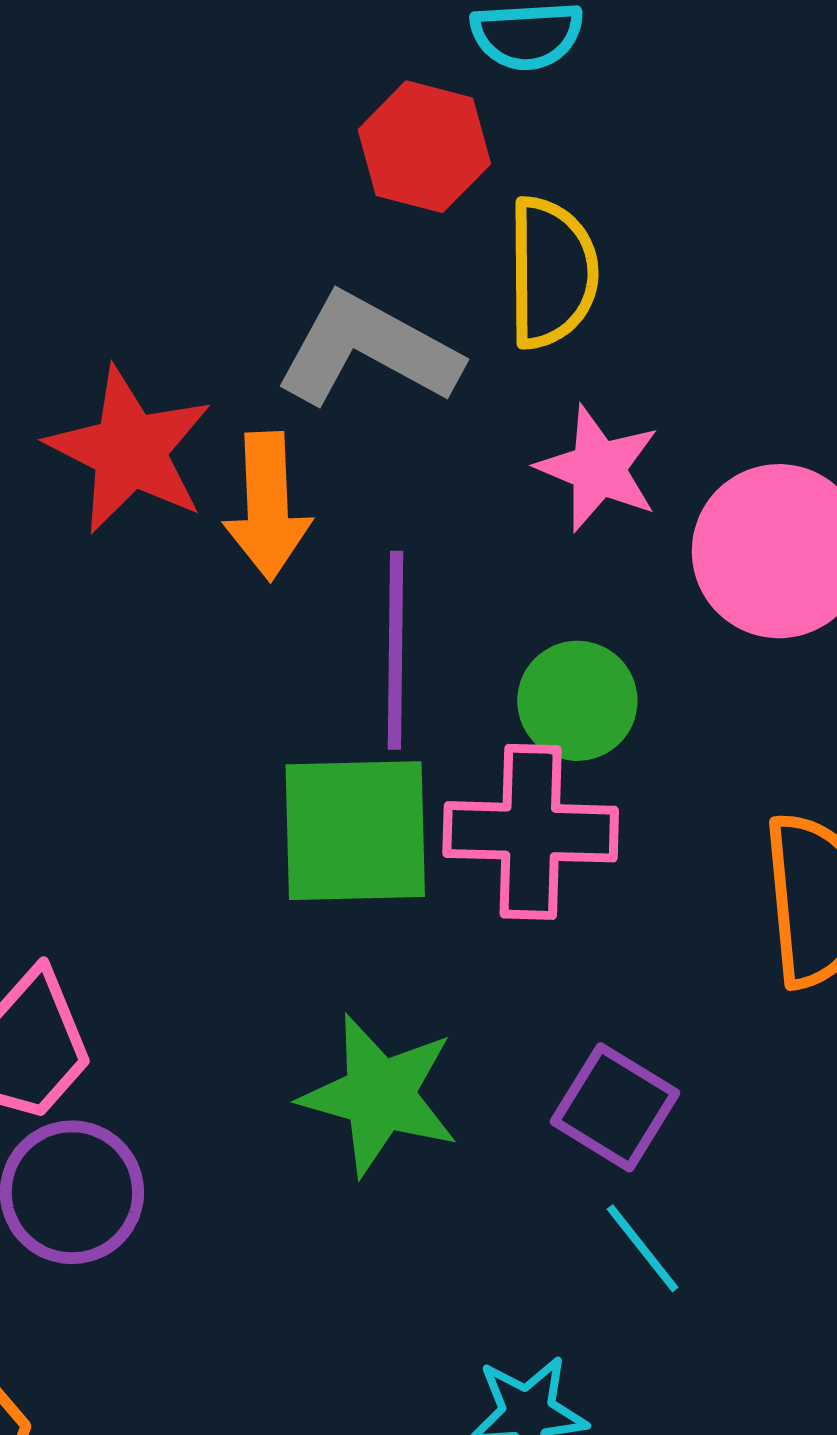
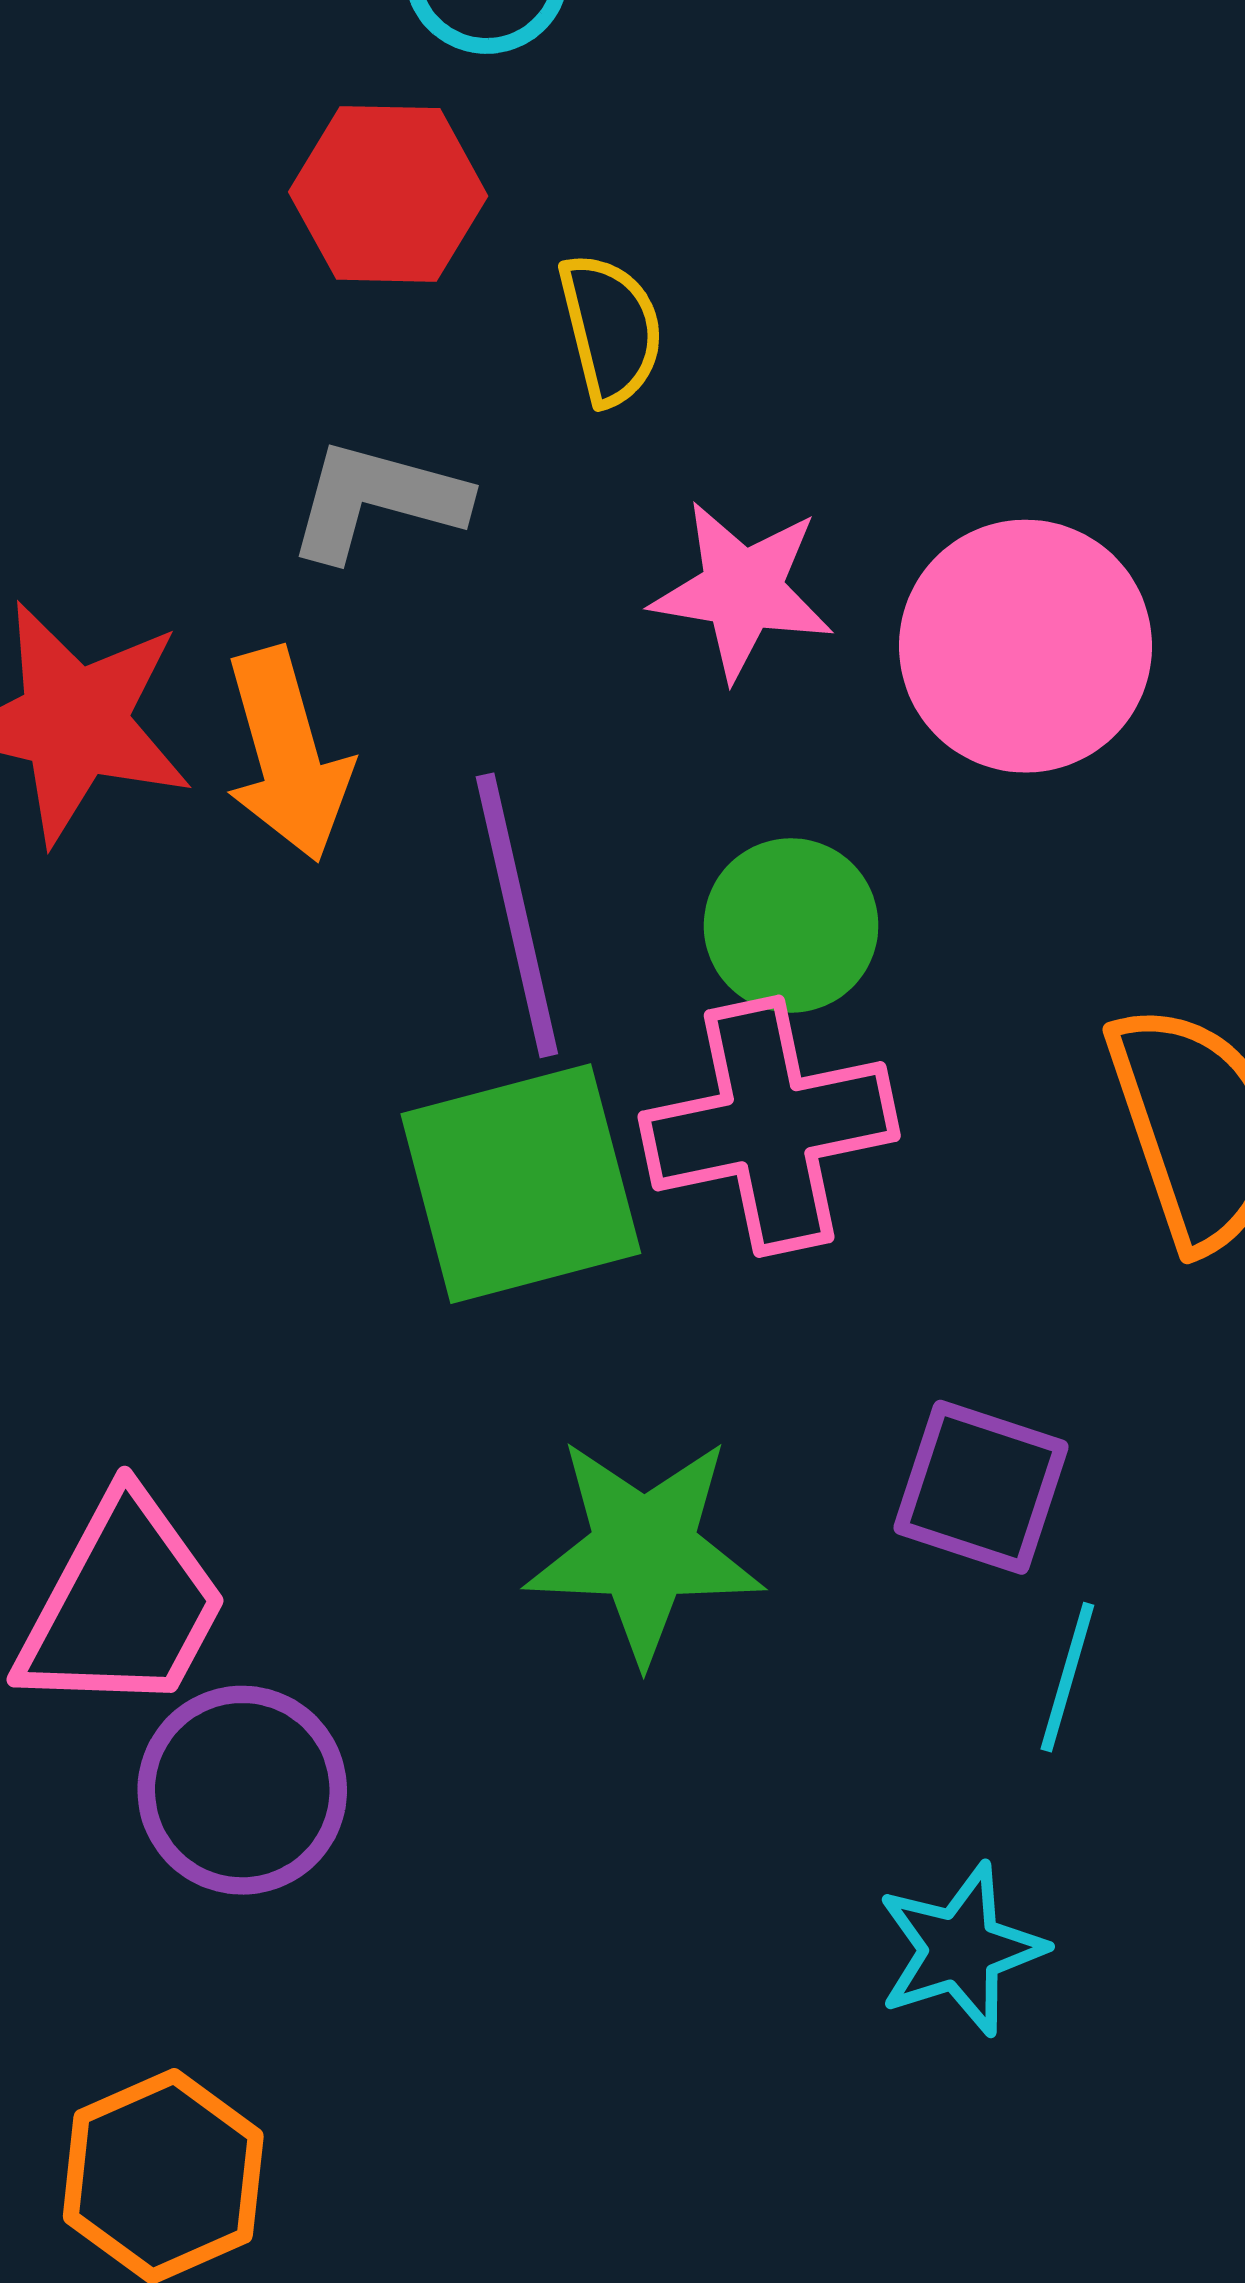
yellow semicircle: (552, 273) -> (611, 329), size x0.7
gray L-shape: (368, 350) -> (377, 500), size x0.7
cyan line: (643, 1248) -> (1067, 1677), turned 68

